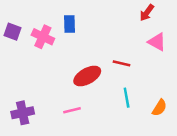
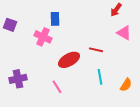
pink cross: (43, 37) -> (43, 37), moved
pink line: (72, 110) -> (57, 87), turned 72
purple cross: (23, 113) -> (18, 79), moved

